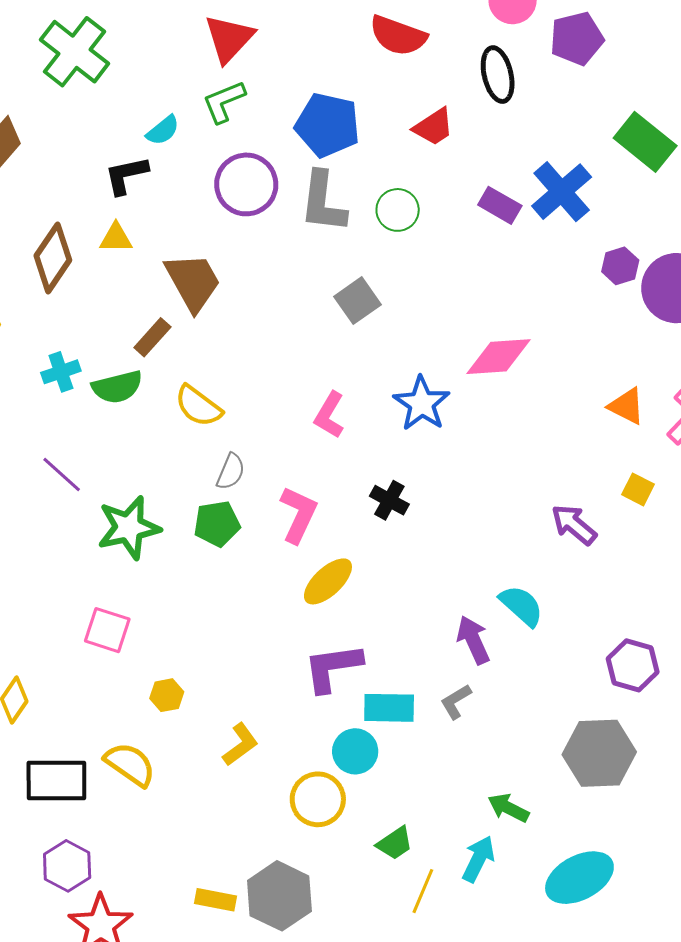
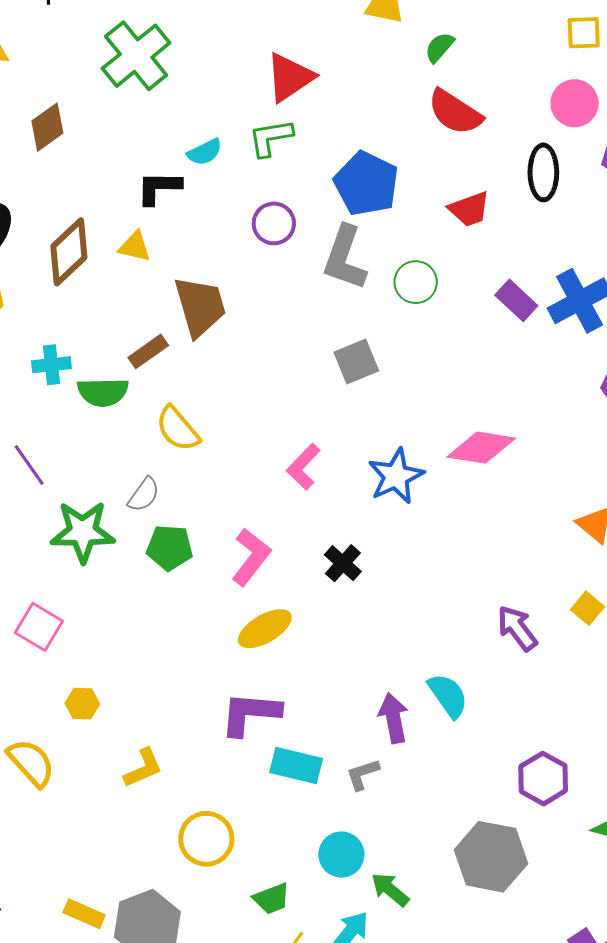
purple circle: (246, 184) -> (274, 223), size x0.7
gray semicircle: (231, 472) -> (144, 495), moved
cyan circle: (355, 751) -> (341, 855), moved

